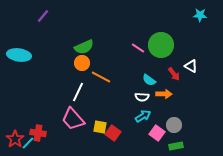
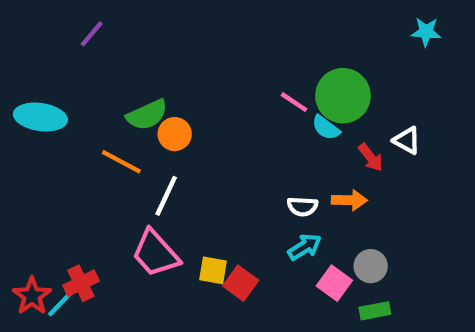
green semicircle: (84, 47) -> (147, 115), moved
orange line: (101, 77) -> (121, 162), moved
cyan semicircle: (149, 80) -> (326, 128), moved
red cross: (38, 133) -> (81, 283), turned -35

